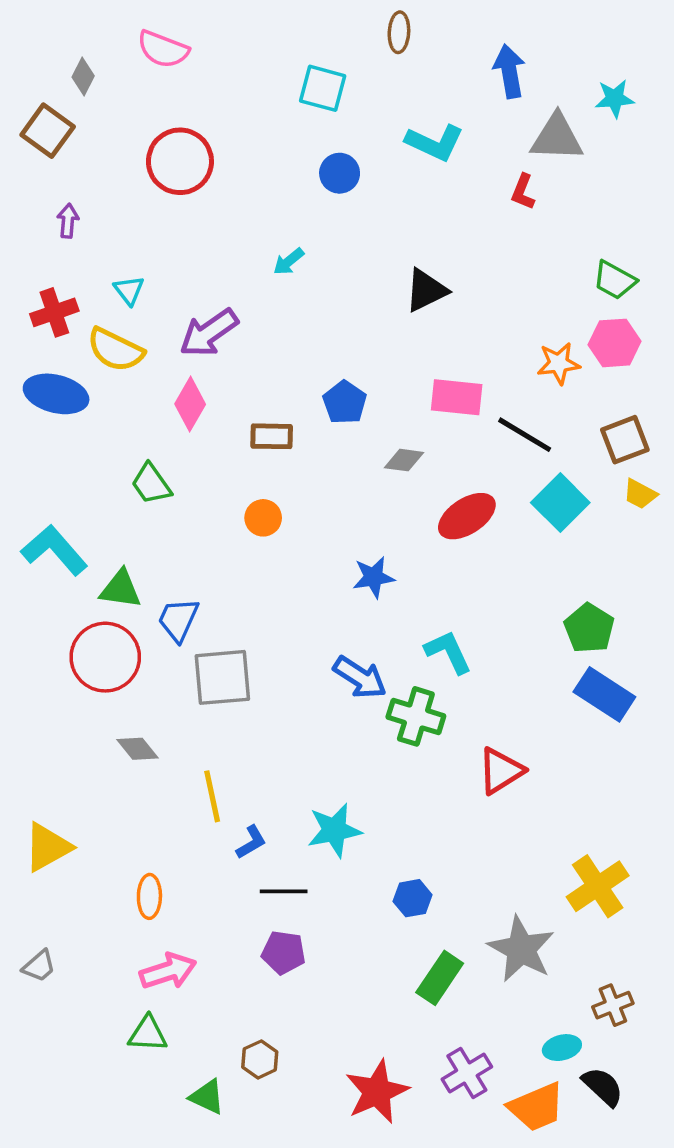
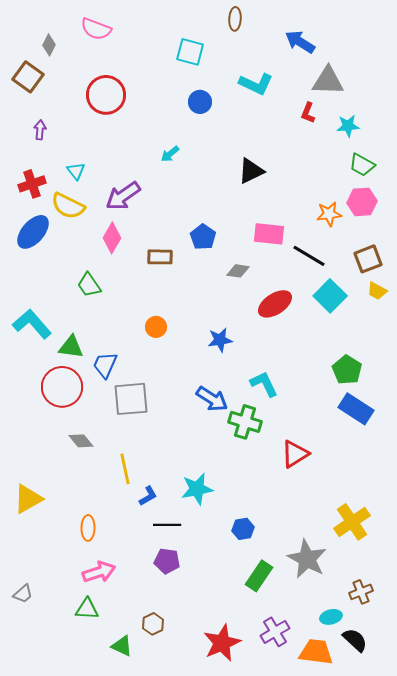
blue arrow: (509, 71) -> (300, 42), turned -48
cyan star: (615, 98) -> (348, 126), moved
blue ellipse: (56, 394) -> (33, 232), turned -63
orange circle: (263, 518) -> (156, 327), moved
gray trapezoid: (39, 966) -> (23, 594), moved
orange trapezoid: (536, 1107) -> (316, 652), turned -150

